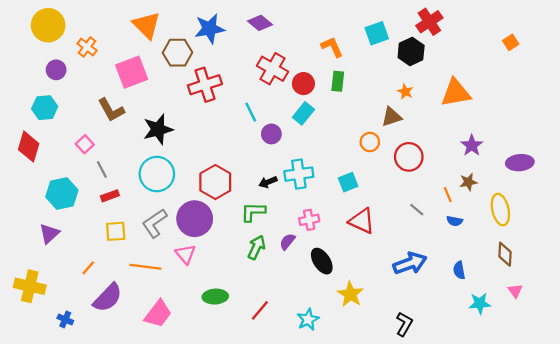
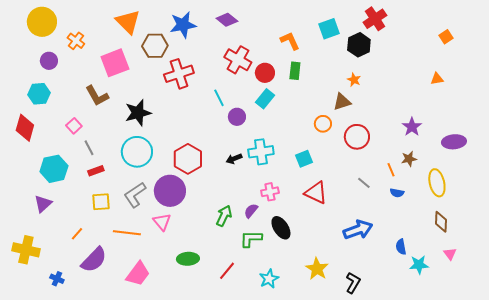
orange triangle: (456, 93) -> (437, 79), moved, size x0.5
green L-shape: (253, 212) -> (251, 239), moved
blue semicircle: (459, 270) -> (401, 247), moved
yellow star: (350, 294) -> (317, 269), moved

